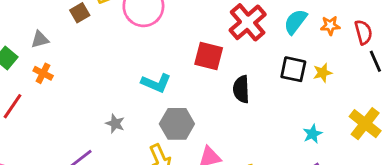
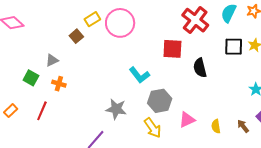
cyan L-shape: (156, 83) -> (139, 75), turned 40
gray star: (115, 124) -> (116, 109), size x1.5

